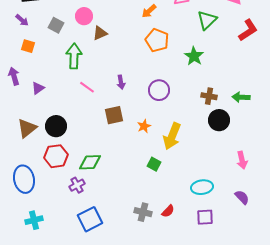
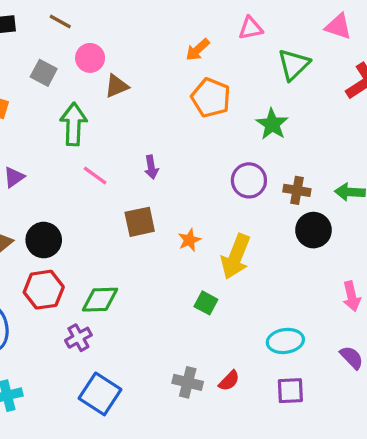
purple circle: (159, 90) -> (249, 180), moved
blue square: (90, 219) -> (100, 394), turned -30

